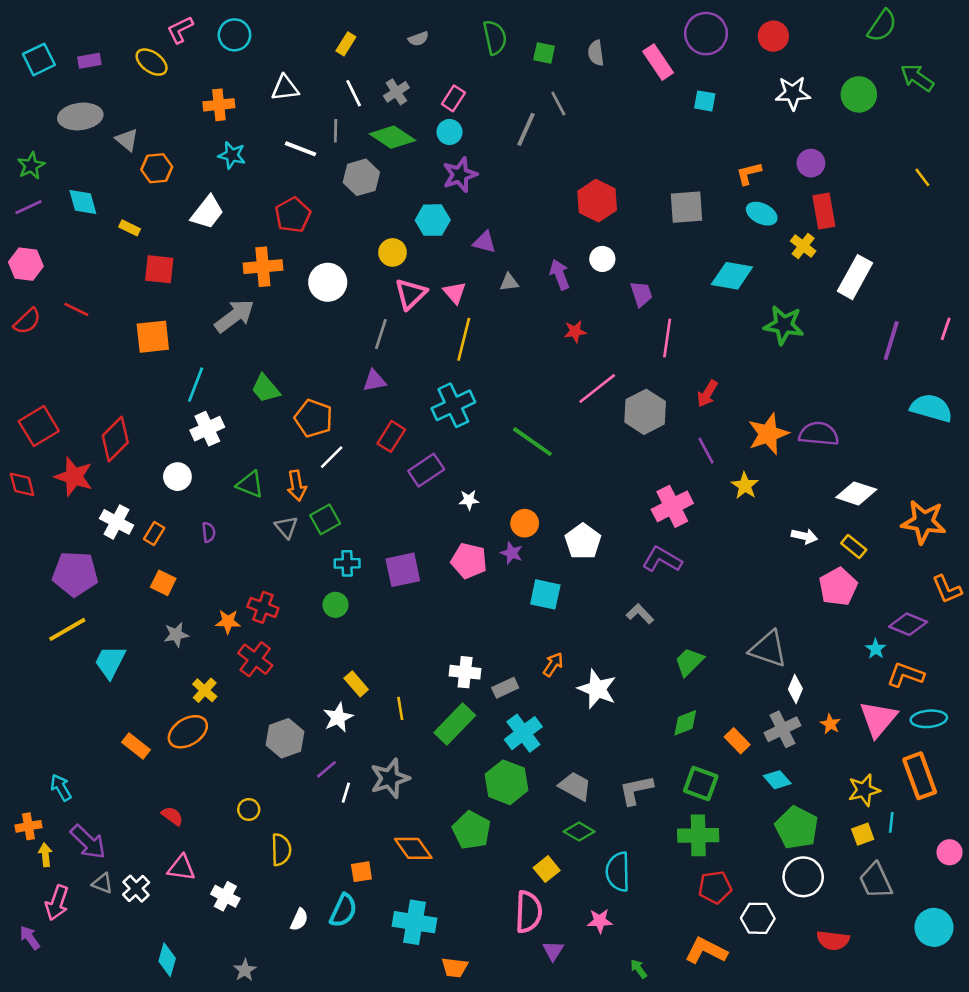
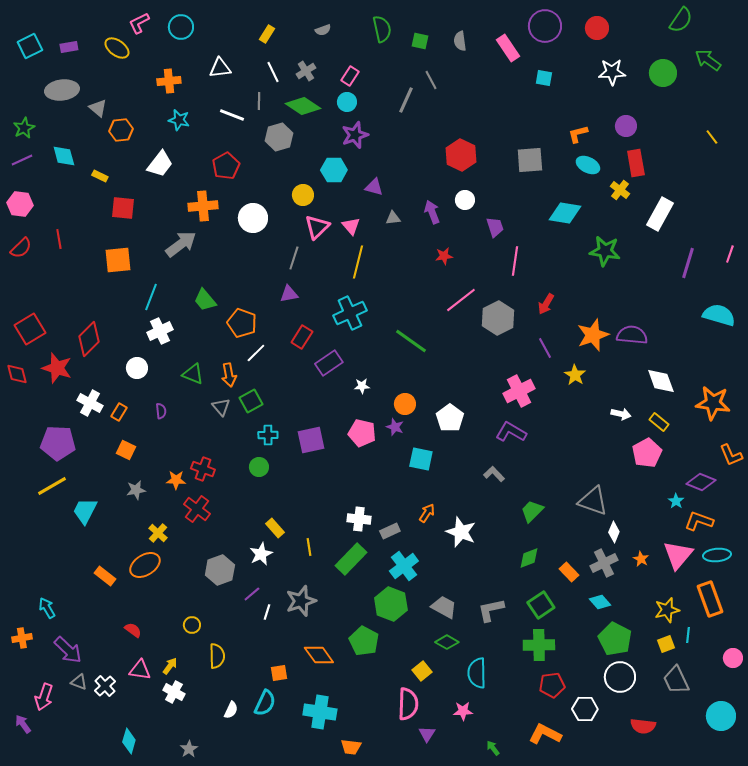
red line: (76, 309) -> (59, 239), turned 54
white diamond: (856, 493) -> (661, 381), turned 52
green square: (701, 784) -> (541, 605), turned 36
yellow arrow: (45, 855) -> (170, 666), moved, turned 42

